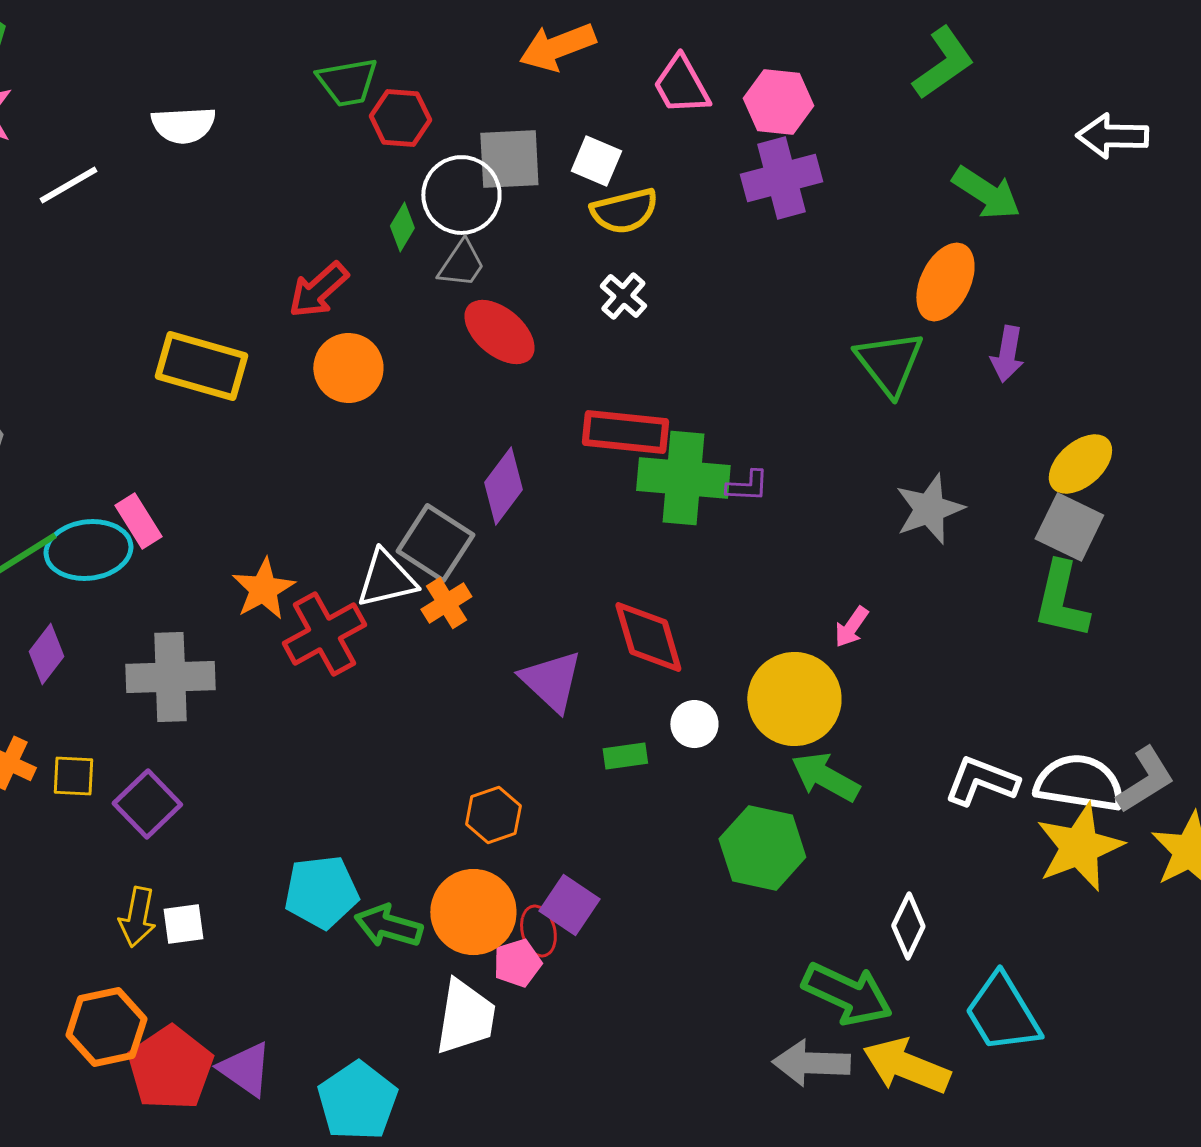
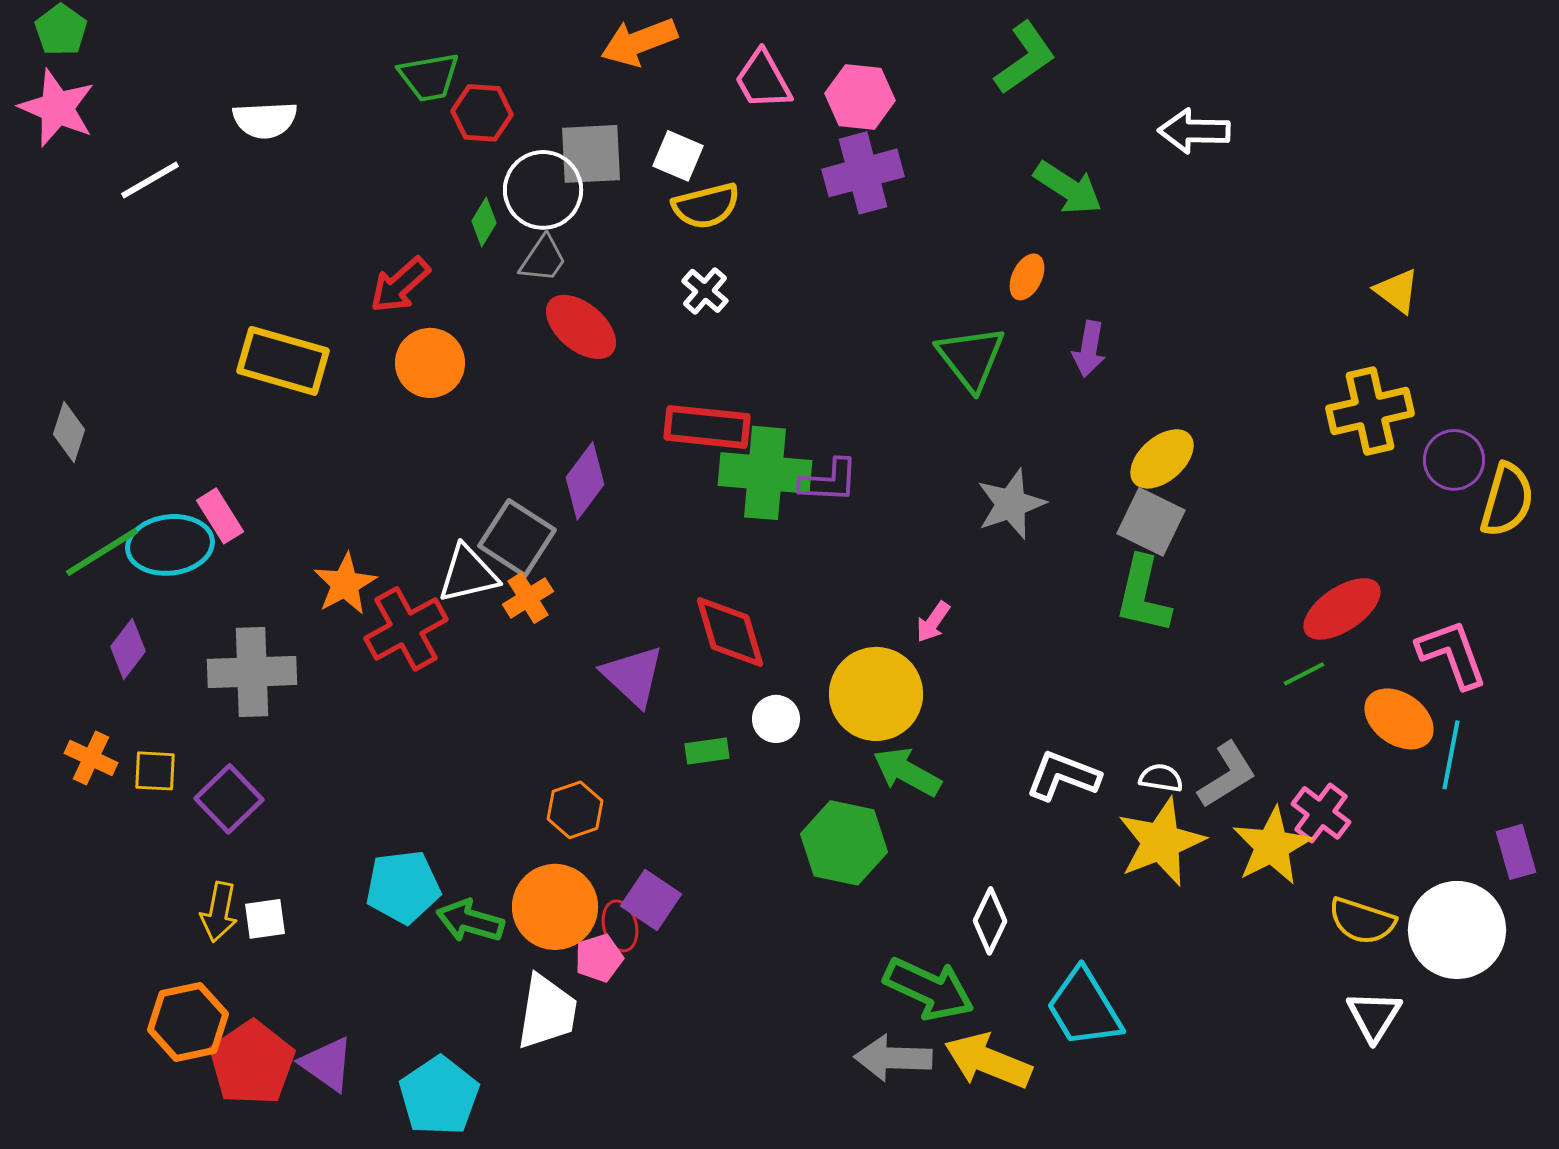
orange ellipse: (945, 282) -> (1027, 277), size x0.6
purple L-shape: (747, 486) -> (829, 481), size x1.4
white semicircle: (1079, 783) -> (1161, 778), size x0.5

